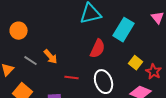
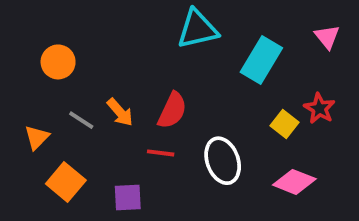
red semicircle: (98, 49) -> (172, 110), moved
red star: (154, 72) -> (319, 108), moved

